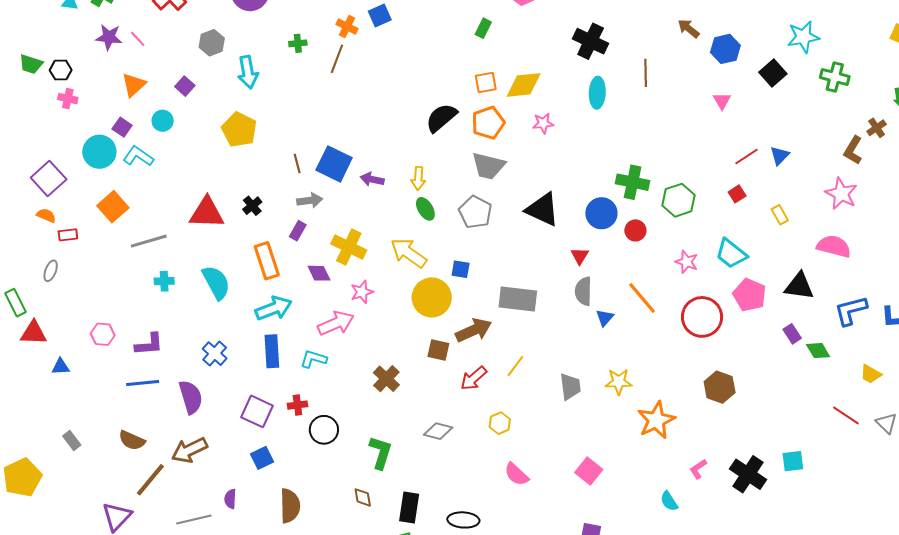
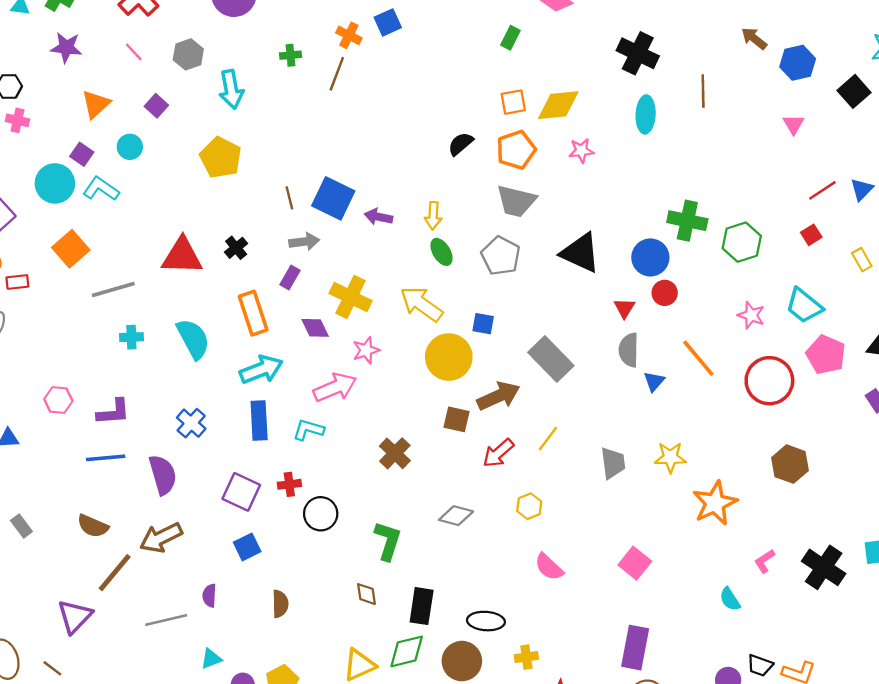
pink line: (138, 39) -> (134, 52), moved
black semicircle: (441, 118) -> (461, 144), size x0.7
red circle: (635, 230) -> (665, 293), moved
gray rectangle: (518, 299) -> (551, 359), turned 39
brown semicircle: (290, 506) -> (280, 604), size x0.7

